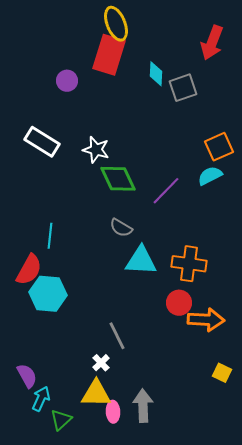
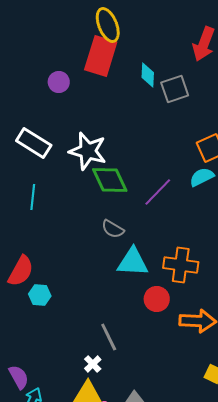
white star: (96, 150) -> (88, 151), size x1.4
cyan line: (50, 236) -> (33, 197), moved
cyan hexagon: (48, 294) -> (40, 295), size x0.6
red circle: (179, 303) -> (157, 299), moved

